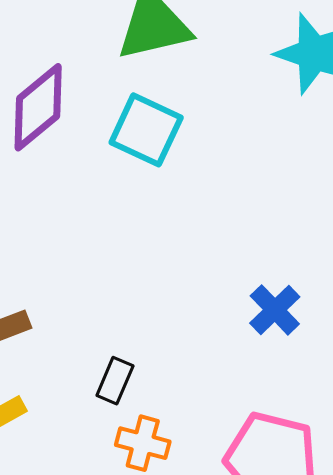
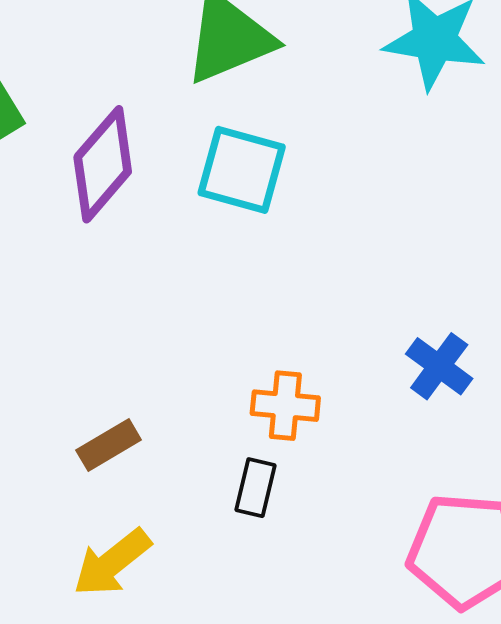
orange cross: (143, 443) -> (285, 406), moved

